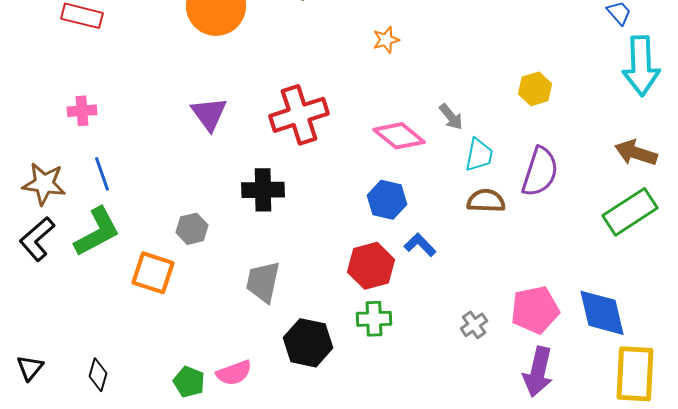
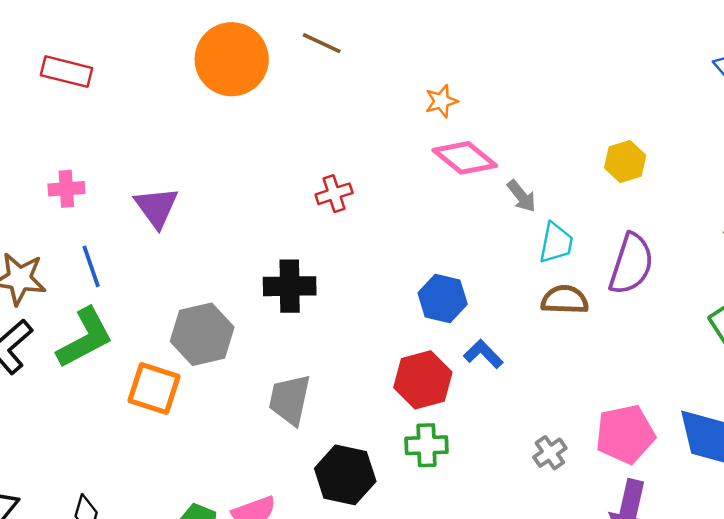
purple triangle: (209, 114) -> (156, 207), moved
red cross: (299, 115) -> (334, 194), size x0.5
pink diamond: (399, 136) -> (465, 158), moved
gray hexagon: (192, 229) -> (202, 334), size x1.6

